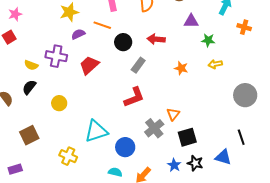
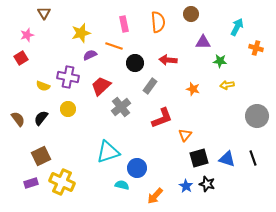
black semicircle: (29, 87) -> (41, 118), moved
red L-shape: (134, 97) -> (162, 118), moved
yellow circle: (59, 103) -> (68, 109), moved
gray cross: (154, 128) -> (121, 107), moved
yellow cross: (68, 156) -> (62, 182), moved, size x1.4
blue triangle: (223, 157) -> (227, 159), moved
purple rectangle: (15, 169) -> (31, 183), moved
cyan semicircle: (115, 172) -> (122, 185), moved

